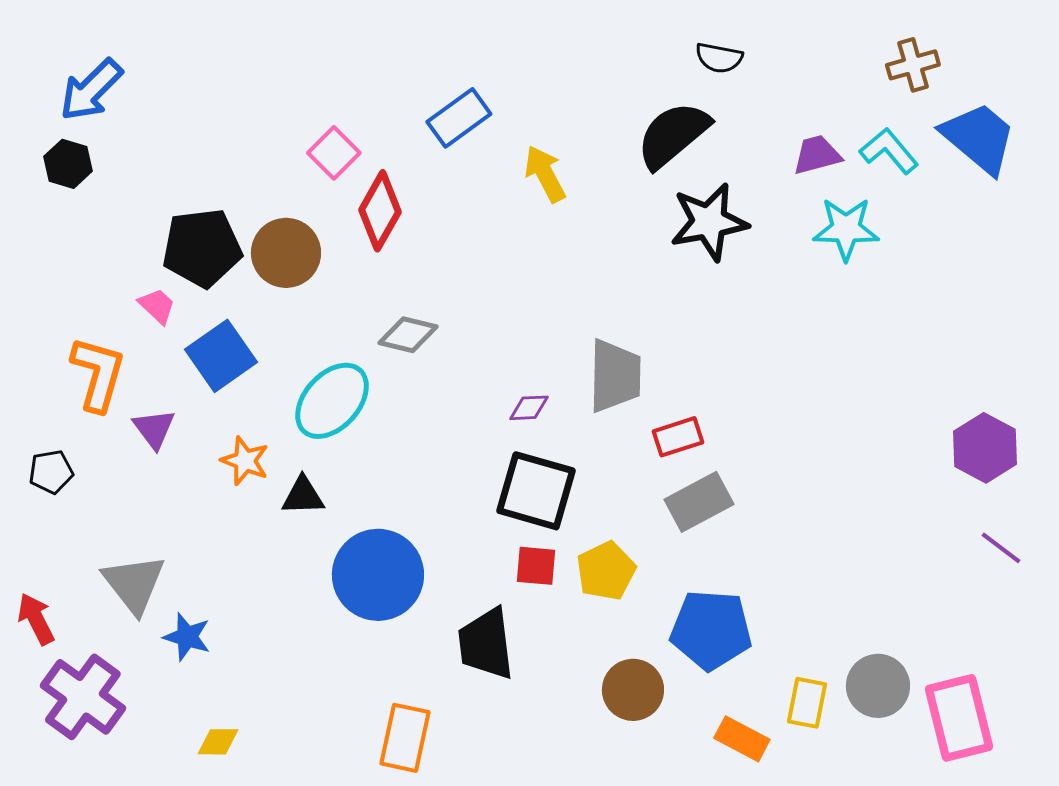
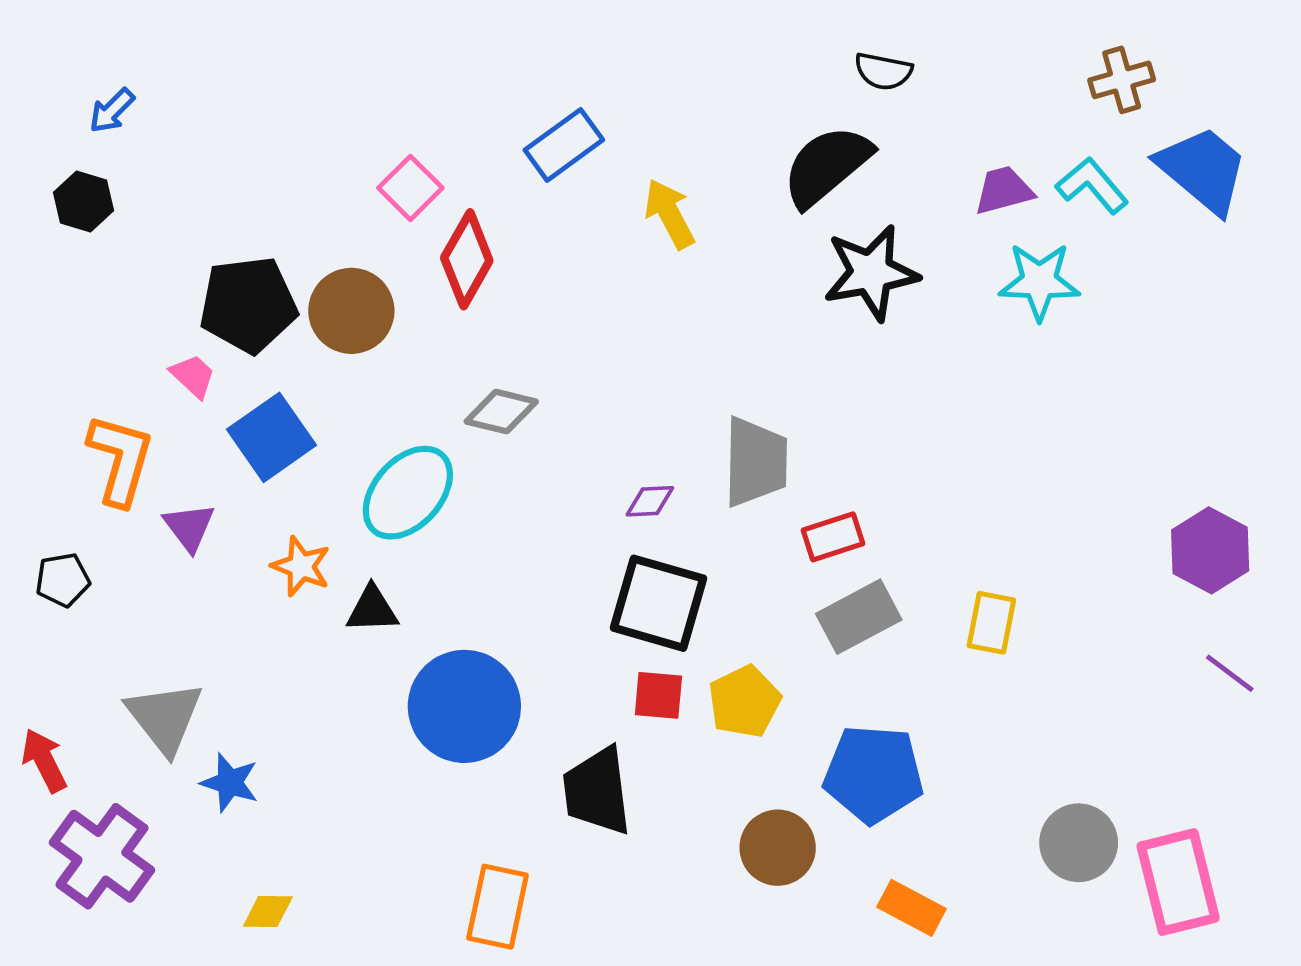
blue arrow: (91, 90) -> (112, 111), size x0.6
yellow rectangle: (807, 703) -> (991, 623), moved

